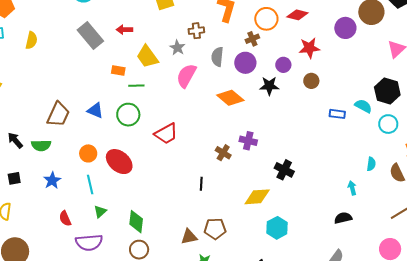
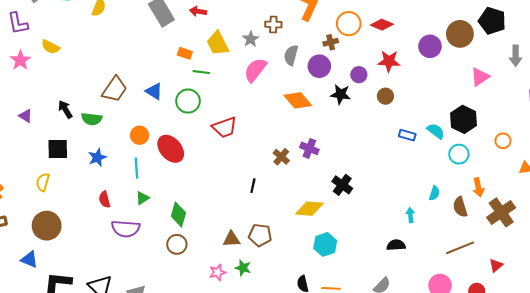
black square: (14, 178) -> (58, 149), size x1.5

